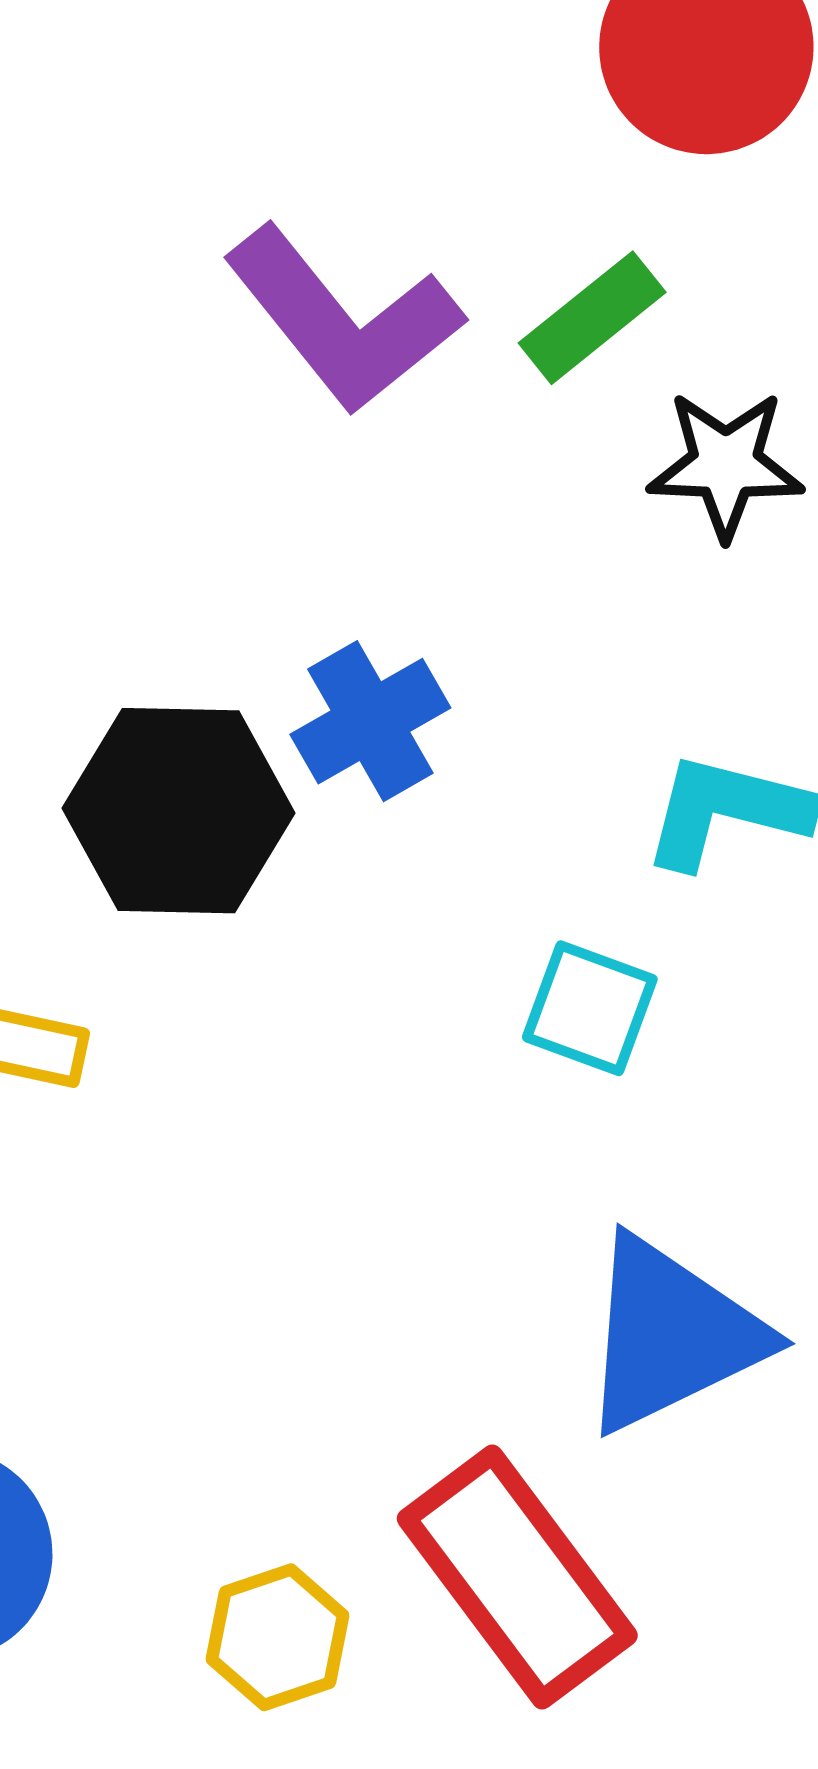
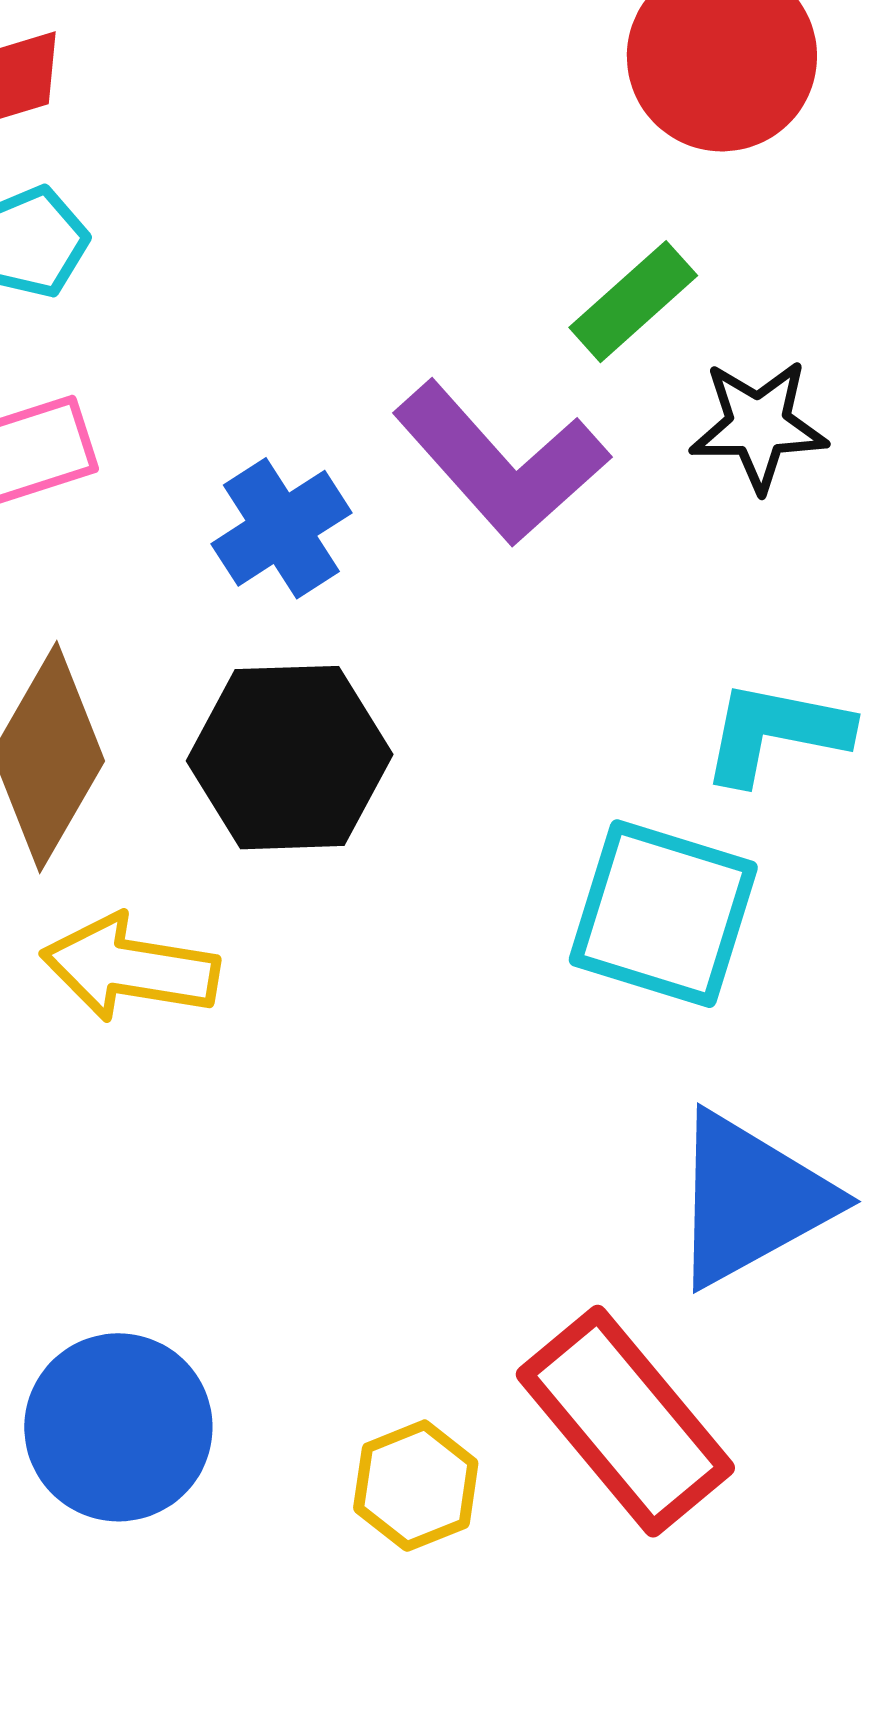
purple L-shape: (343, 320) -> (501, 463), moved
blue cross: (370, 721) -> (281, 528), moved
cyan square: (590, 1008) -> (663, 914), size x1.6

